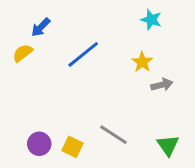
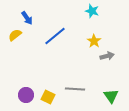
cyan star: (151, 20) -> (92, 11), moved
blue arrow: (41, 27) -> (27, 18), turned -80
gray line: (113, 135) -> (75, 89), turned -30

